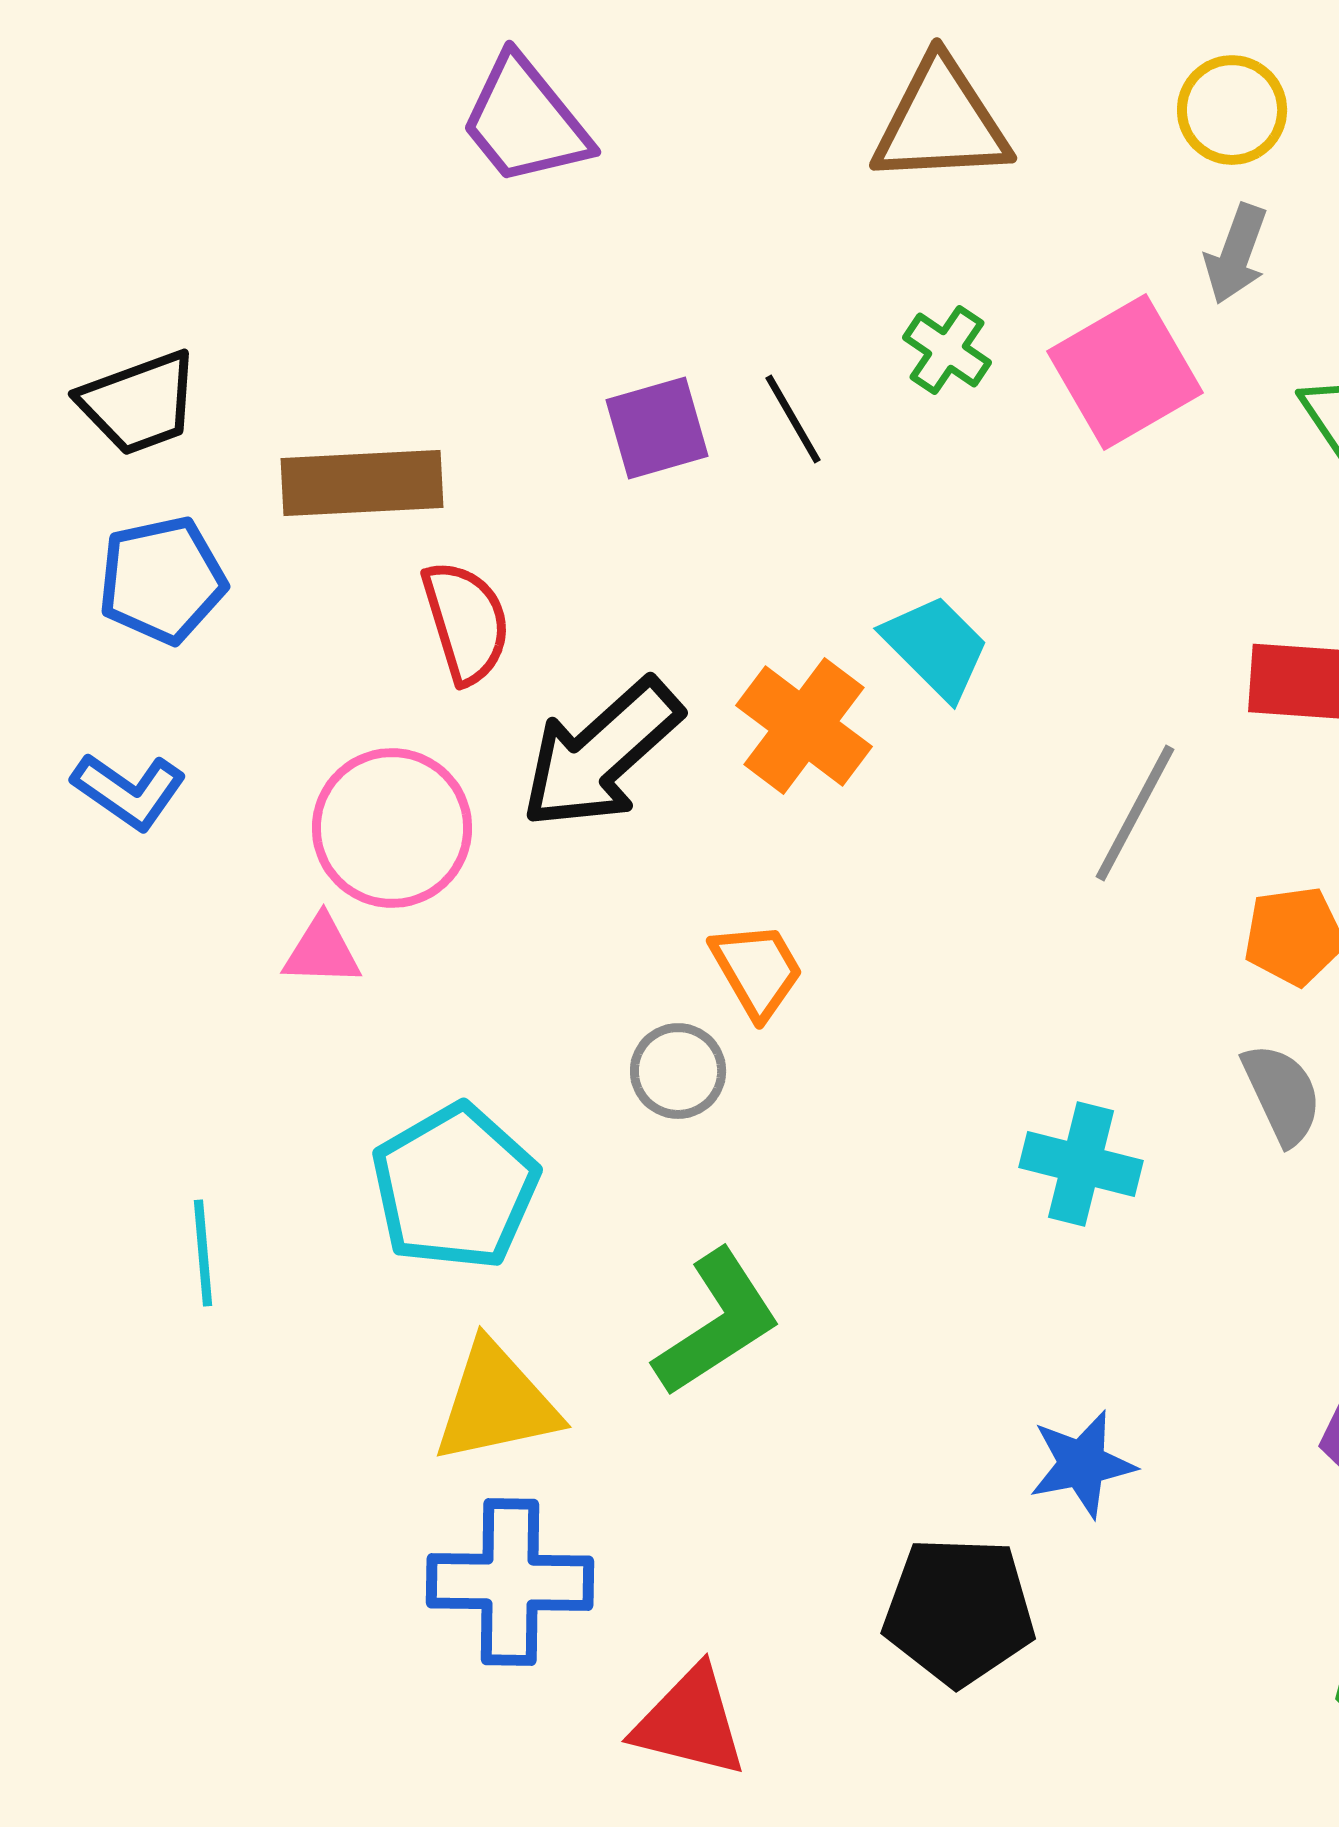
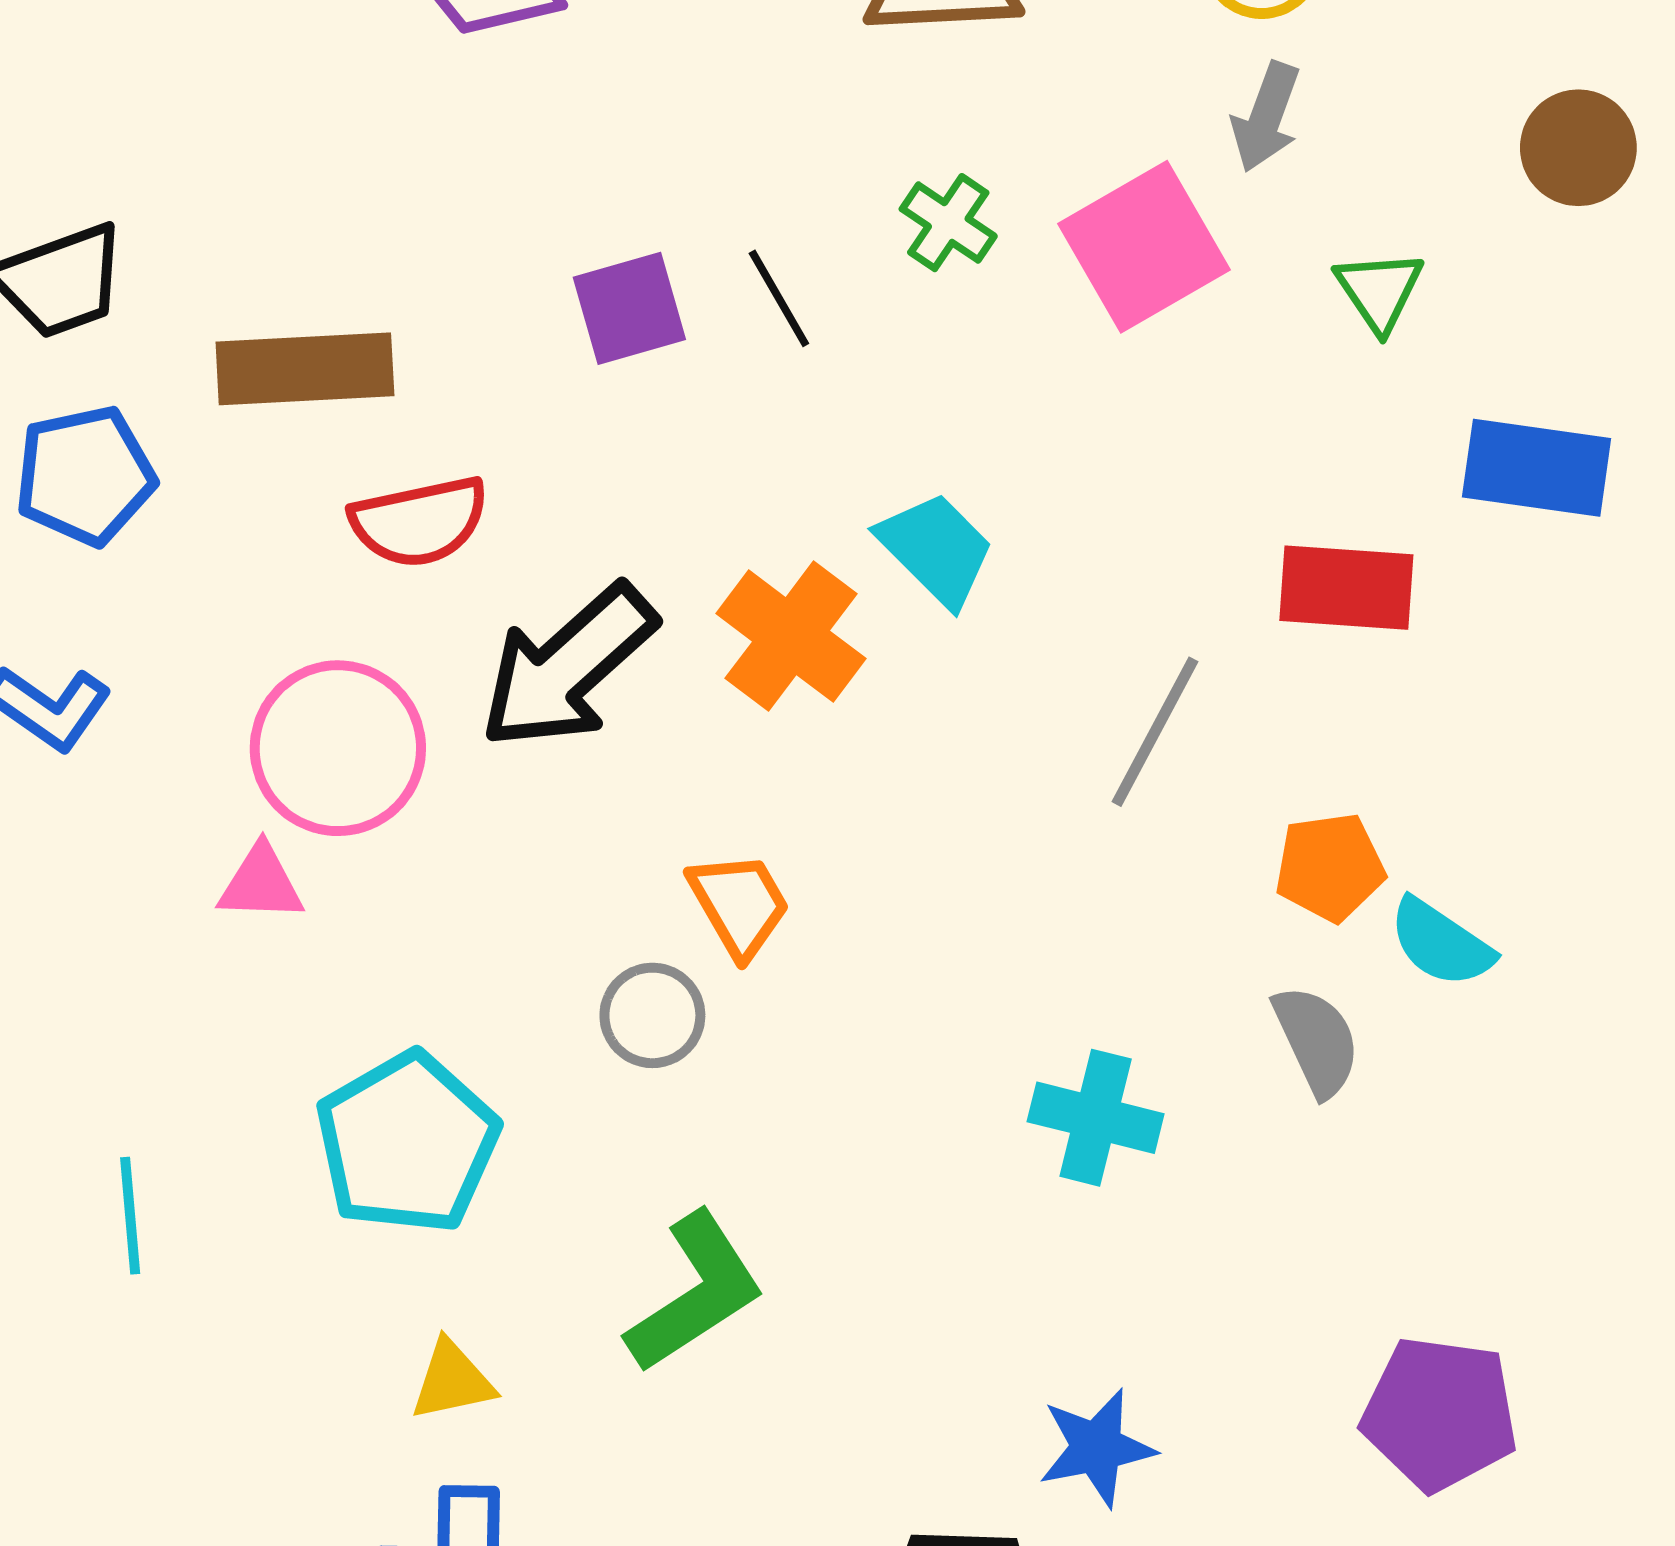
red semicircle: (466, 622) -> (419, 522), turned 95
yellow triangle: (496, 1403) -> (452, 1381), size x0.6

